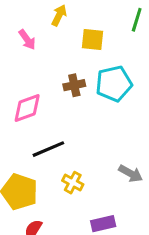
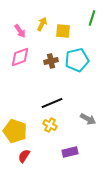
yellow arrow: (59, 15) -> (42, 24), moved
pink diamond: (27, 108) -> (20, 57), moved
black line: (48, 149) -> (52, 103), moved

